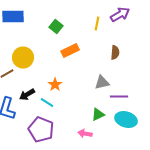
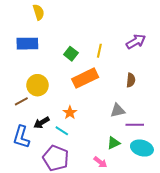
yellow line: (97, 24) -> (99, 51), moved
orange rectangle: (70, 50) -> (85, 78), size x1.4
pink arrow: (85, 134) -> (100, 162), turned -152

